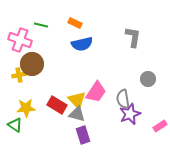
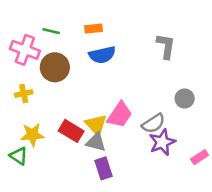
orange rectangle: (75, 23) -> (94, 29), turned -32
brown circle: (32, 64) -> (55, 67), moved
gray semicircle: (123, 99) -> (153, 123), turned -114

